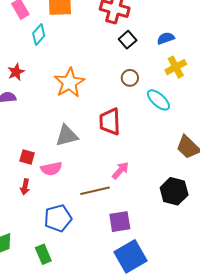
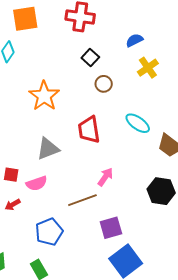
black square: (128, 40) -> (90, 58), moved
cyan ellipse: (158, 100) -> (138, 123), moved
red arrow: (25, 187) -> (13, 205), turned 56

